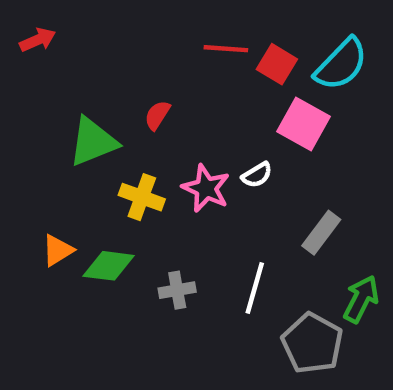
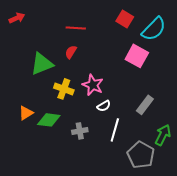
red line: (226, 49) -> (76, 28), moved
red square: (277, 64) -> (125, 19), moved
white semicircle: (257, 175) -> (104, 106), moved

